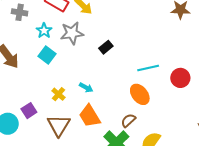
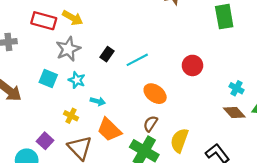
cyan star: (44, 31) -> (77, 80), moved
cyan line: (148, 68) -> (137, 60), moved

